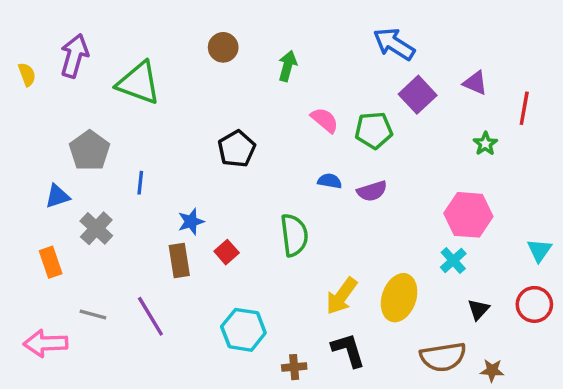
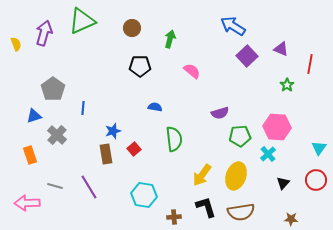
green triangle: (139, 83) -> (82, 21), moved, turned -44
green pentagon: (374, 130) -> (240, 136), moved
black pentagon: (237, 149) -> (140, 66), moved, turned 30
blue semicircle: (330, 181) -> (155, 107), moved
brown semicircle: (443, 357) -> (241, 212), moved

